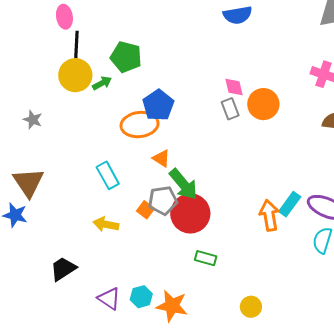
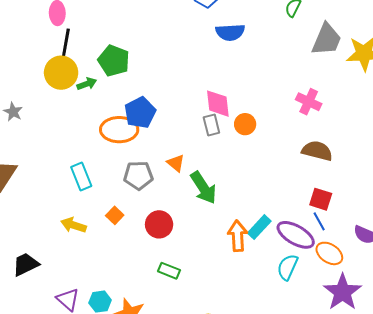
pink diamond: (234, 87) -> (218, 104), size x1.4
orange circle: (263, 104) -> (245, 124), size x0.7
orange triangle: (161, 158) -> (176, 163), moved
green arrow: (183, 184) -> (203, 188), moved
gray pentagon: (163, 200) -> (138, 175), moved
red circle: (190, 213) -> (159, 224), size x0.7

